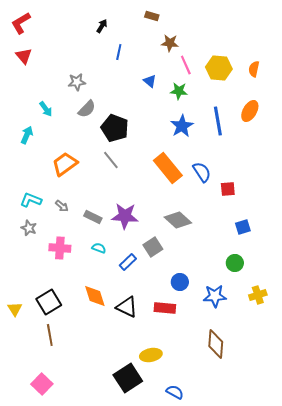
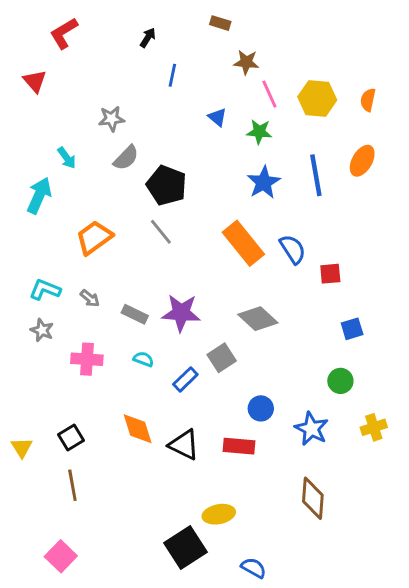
red L-shape: (21, 23) -> (64, 33), moved
cyan arrow: (27, 135) -> (39, 195), size x1.4
blue star: (215, 296) -> (311, 429), turned 30
black square: (49, 302) -> (71, 437), size x0.7

